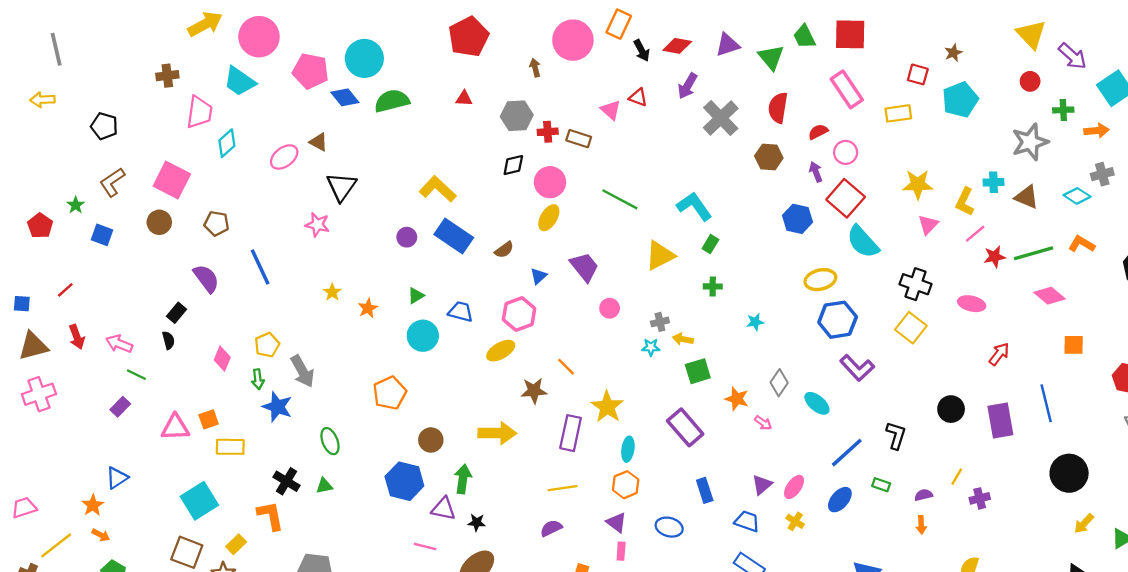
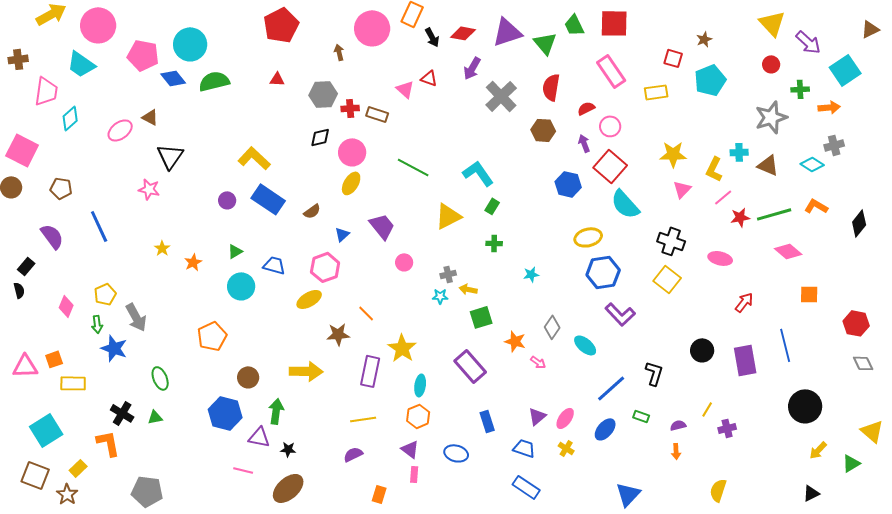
purple triangle: (728, 45) -> (507, 32), size x1.4

